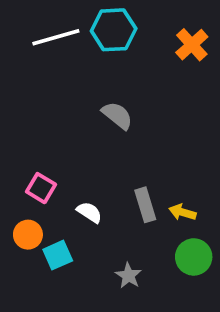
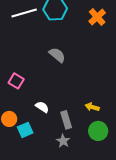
pink square: (41, 188) -> (16, 81), moved
gray rectangle: (145, 205) -> (66, 120), moved

